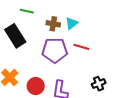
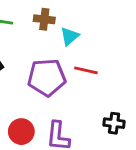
brown cross: (53, 24) -> (44, 19), moved
black cross: (99, 84) -> (114, 123), turned 32

